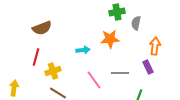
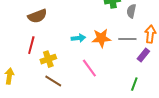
orange star: (110, 39) -> (101, 38), moved
purple rectangle: (148, 67) -> (143, 55), turned 64
gray line: (120, 73) -> (127, 39), moved

